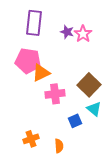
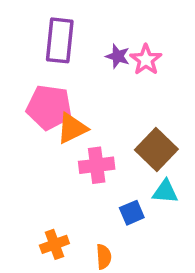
cyan triangle: (94, 109) -> (165, 192), turned -35

